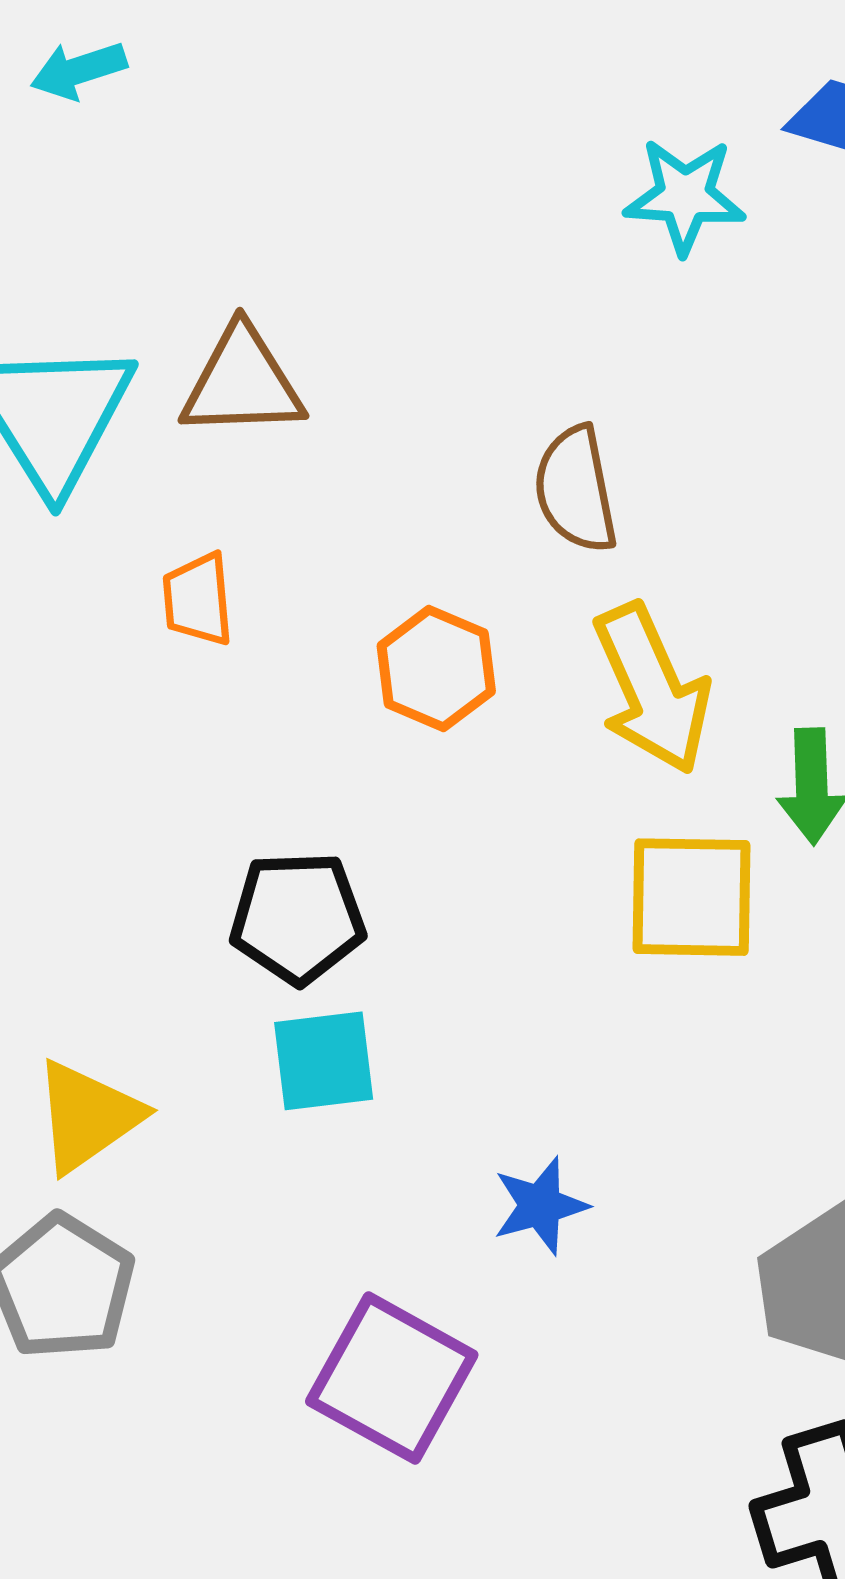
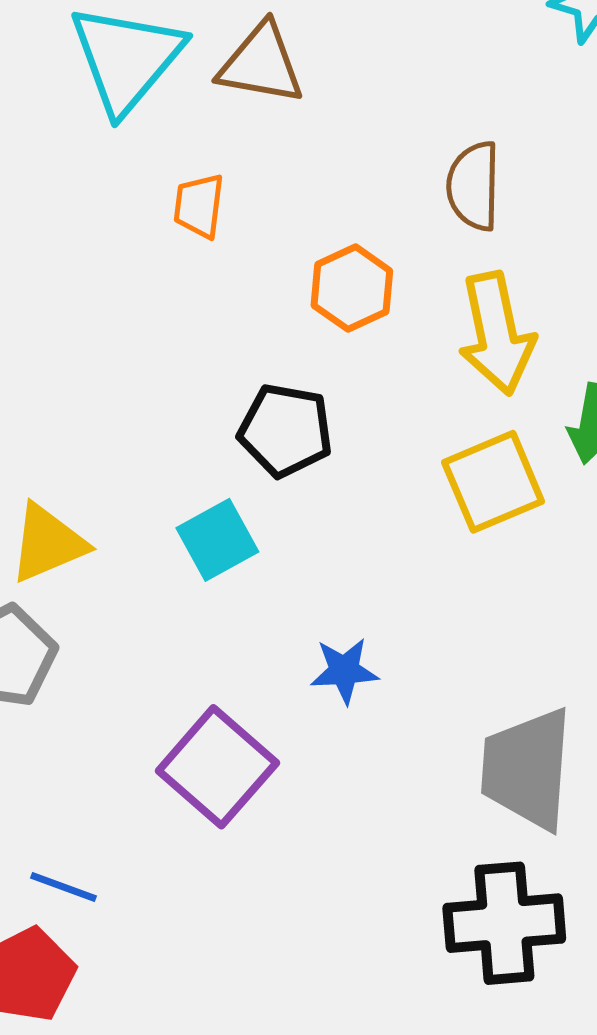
yellow square: (692, 897) -> (493, 482), turned -36
black pentagon: (298, 918) -> (286, 430), moved
cyan square: (324, 1061) -> (217, 540), turned -34

